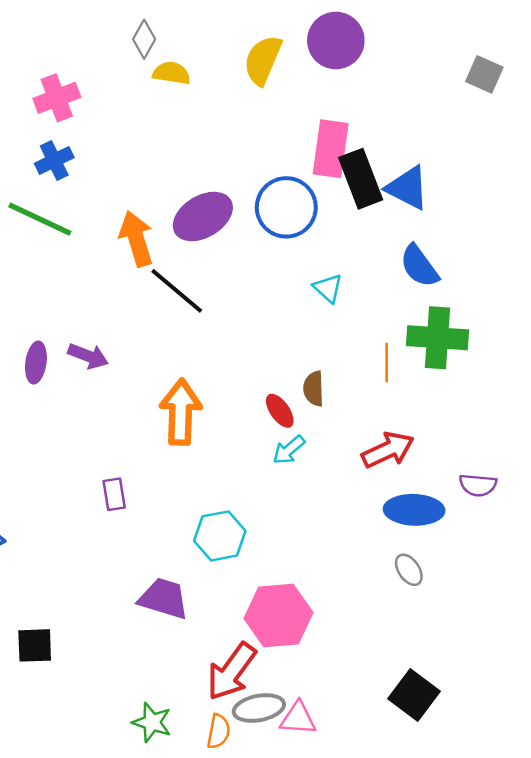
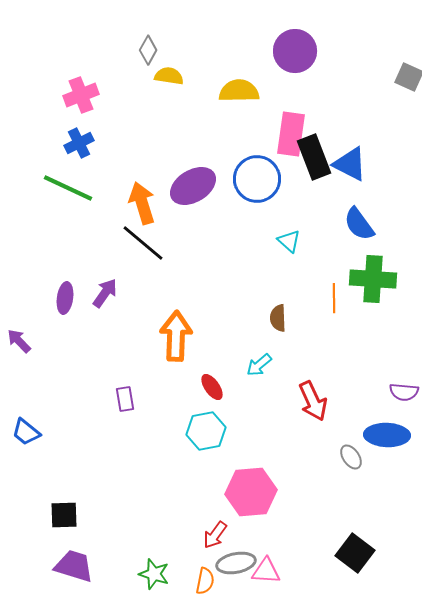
yellow semicircle: (263, 60) -> (239, 91), moved, turned 66
black line: (177, 291) -> (143, 243), moved
purple arrow: (88, 356) -> (105, 293), turned -76
red ellipse: (280, 411) -> (212, 387), moved
red arrow: (388, 450) -> (313, 401), moved, turned 90
blue ellipse: (414, 510) -> (387, 435), moved
purple trapezoid: (164, 598) -> (74, 566), moved
red arrow: (232, 671) -> (215, 535), size x0.6

